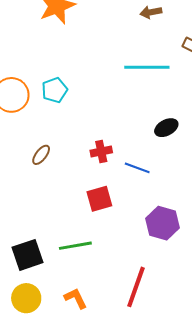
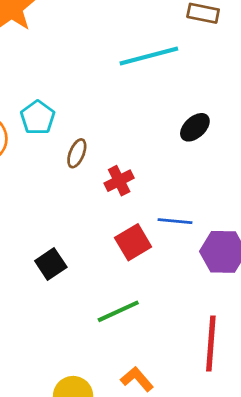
brown ellipse: (41, 155) -> (77, 153), moved
blue line: (137, 168) -> (175, 221), moved
black square: (27, 255) -> (51, 264), moved, size x0.7

